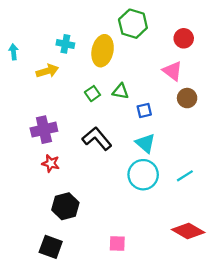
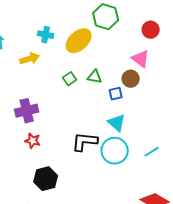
yellow ellipse: (103, 51) -> (79, 41), turned 36
brown circle: (187, 98) -> (131, 79), moved
black L-shape: (97, 139) -> (85, 142), moved, turned -44

